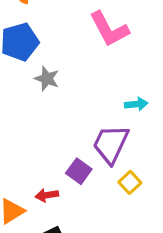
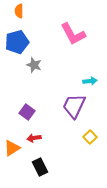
purple square: (79, 171) -> (27, 112), moved
yellow square: (130, 182) -> (90, 137), moved

